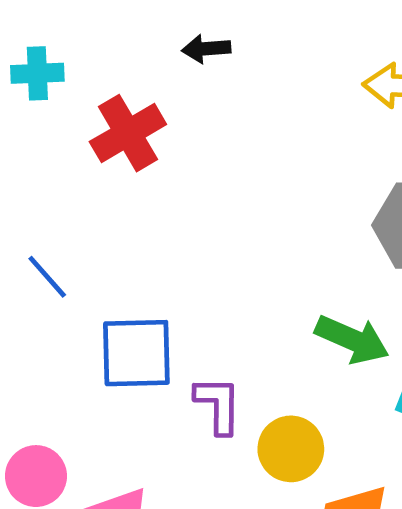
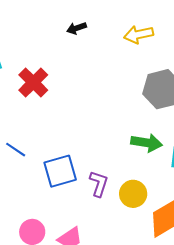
black arrow: (206, 49) -> (77, 28), moved
purple L-shape: (218, 405) -> (99, 184), turned 32

